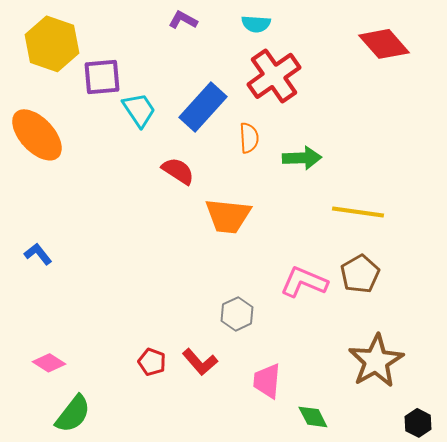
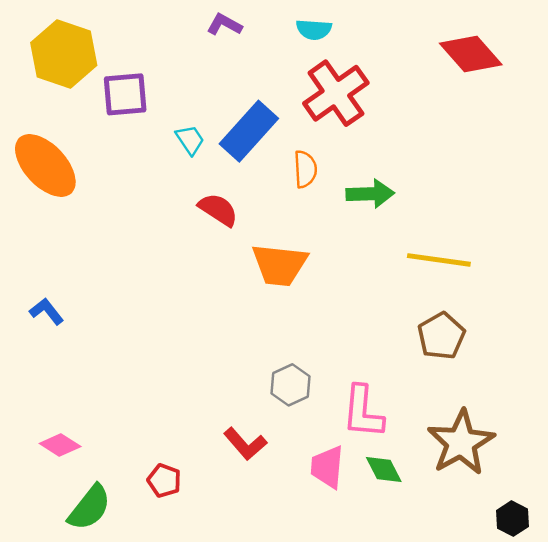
cyan trapezoid: (139, 110) -> (190, 140), moved, size x0.7
pink L-shape: (304, 282) -> (363, 412), moved, turned -108
red pentagon: (152, 362) -> (164, 481), moved
green diamond: (313, 417) -> (384, 470), moved

